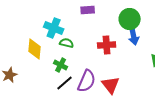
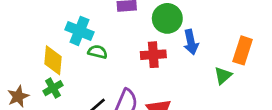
green circle: (130, 19) -> (167, 18), moved
green cross: (61, 65) -> (53, 88), moved, turned 32

